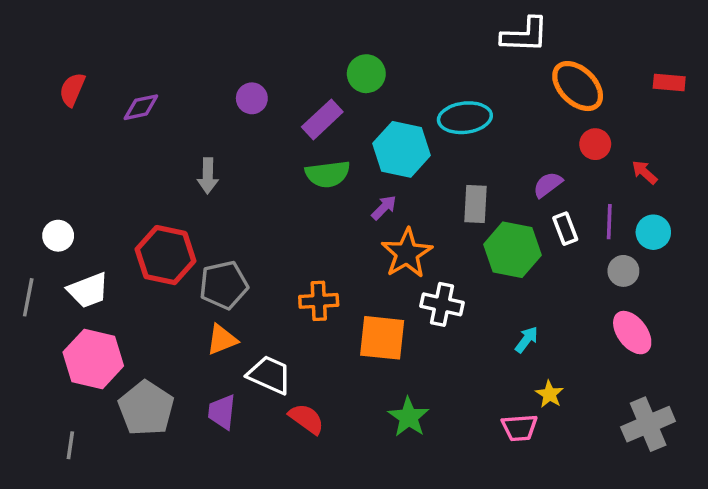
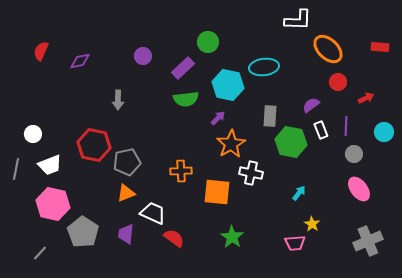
red arrow: (645, 172) -> (366, 98), turned 112
cyan circle: (653, 232) -> (384, 132), moved
gray line: (70, 445) -> (40, 253), turned 35

